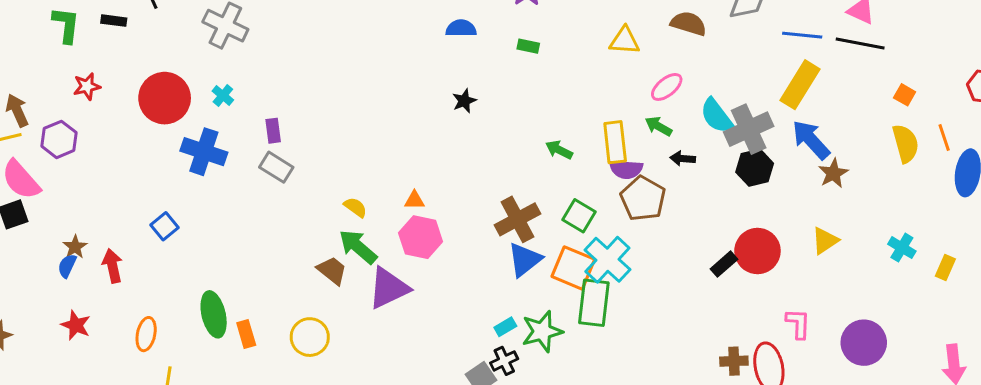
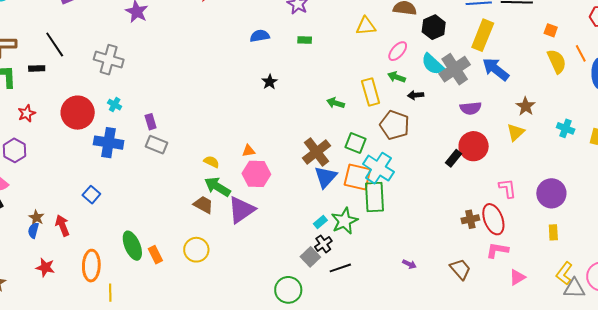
black hexagon: (755, 168) -> (434, 27), moved
purple semicircle: (626, 169) -> (471, 108), moved
brown star: (833, 173) -> (526, 106), moved
orange ellipse: (146, 334) -> (91, 266), size x1.4

